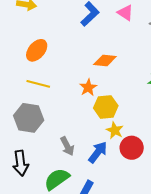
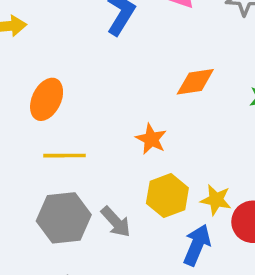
orange diamond: (105, 60) -> (195, 82), moved
yellow hexagon: (106, 107) -> (167, 196), moved
gray arrow: (67, 146) -> (116, 222), moved

